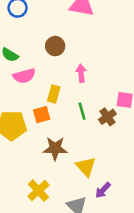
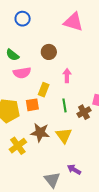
yellow triangle: (86, 167) -> (64, 136), moved
purple arrow: (103, 190) -> (74, 170), turned 72
yellow cross: (38, 191) -> (18, 146), moved

